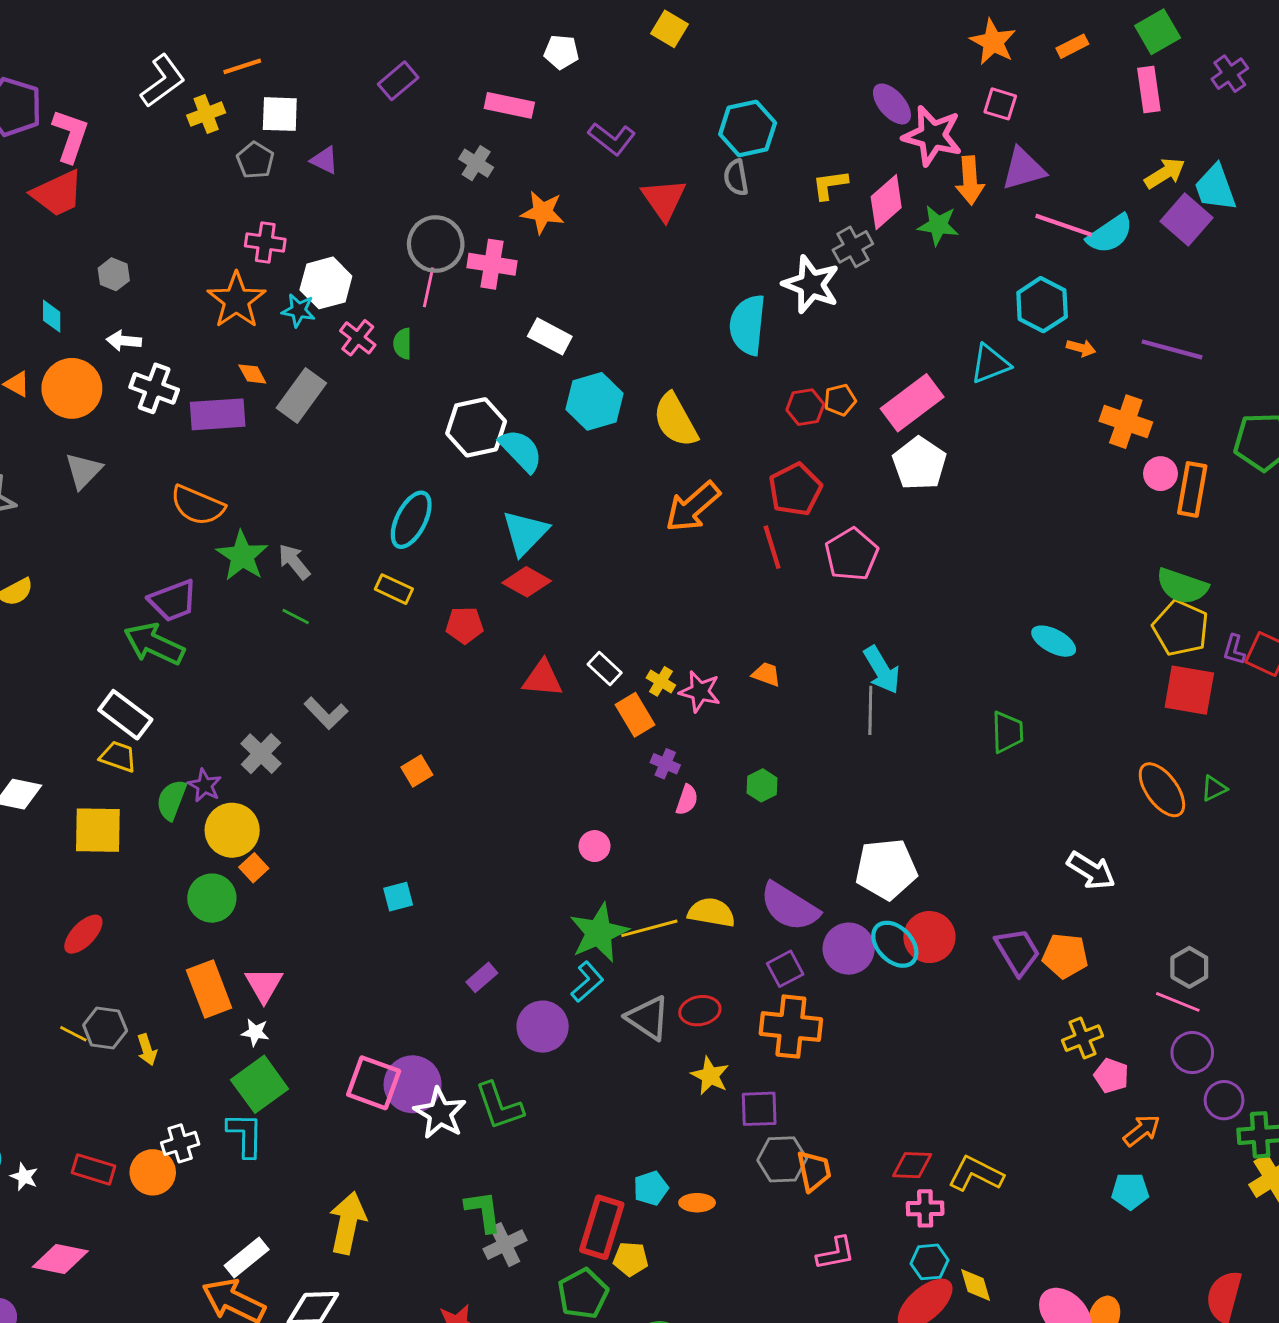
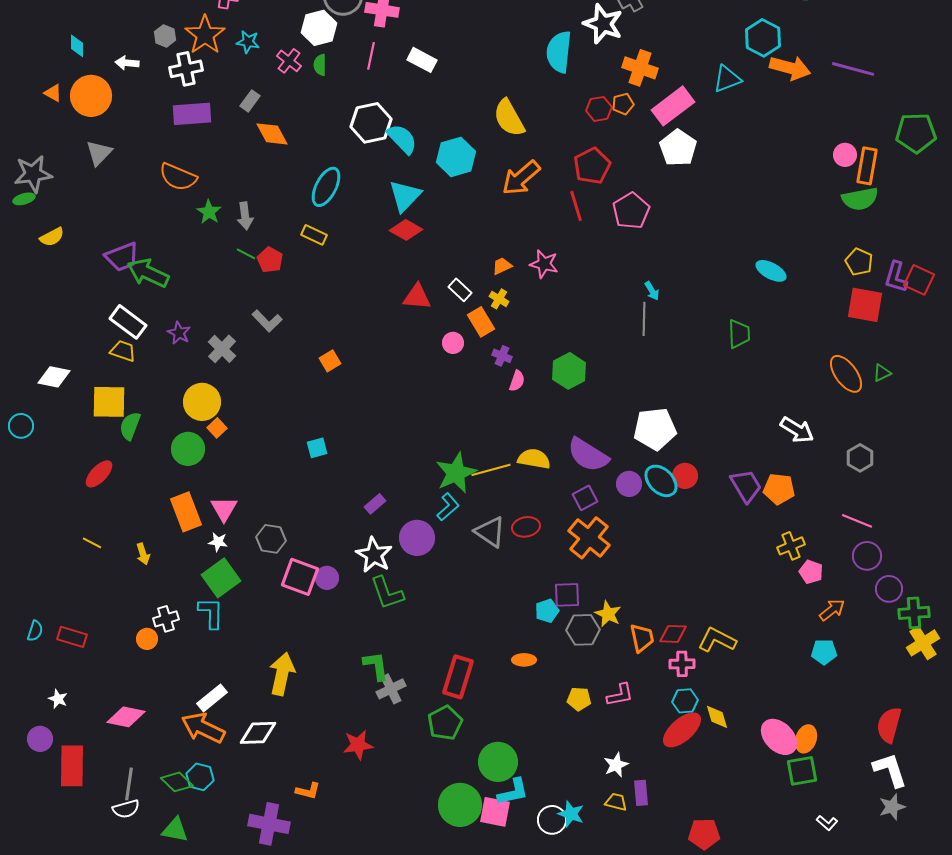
gray hexagon: (114, 274) -> (165, 36), moved
white hexagon: (326, 283) -> (319, 28), moved
pink line: (428, 287) -> (371, 56), moved
orange arrow: (1081, 348) -> (790, 68), size x2.0
orange diamond: (252, 374) -> (272, 134), moved, size x1.6
white cross: (154, 388) -> (186, 69), moved, turned -32
gray rectangle: (301, 396) -> (250, 101), size x0.6
cyan hexagon: (595, 401) -> (456, 157), moved
orange cross: (1126, 422) -> (640, 68), moved
green star: (242, 556) -> (209, 212), size x0.7
gray arrow: (294, 562) -> (245, 216), turned -148
green semicircle: (1182, 586) -> (860, 199), moved, turned -30
purple trapezoid: (173, 601) -> (122, 257), moved
red pentagon: (465, 625) -> (270, 260), moved, turned 30
yellow pentagon: (1181, 628) -> (859, 262), size x0.7
purple L-shape: (1234, 650) -> (896, 277), size x1.5
cyan arrow: (882, 670) -> (652, 291), size x0.6
orange trapezoid: (766, 674) -> (502, 266), moved, turned -45
pink star: (700, 692) -> (544, 264), moved
purple star: (205, 785) -> (179, 333), moved
green hexagon: (762, 785) -> (569, 371), size x1.6
green semicircle: (171, 800) -> (130, 426), moved
pink circle: (595, 846) -> (453, 343), moved
red circle: (929, 937) -> (685, 476), size x0.7
purple circle: (849, 949) -> (629, 484), size x0.7
gray hexagon: (1189, 967) -> (860, 458), moved
orange cross: (791, 1027) -> (589, 538), turned 33
gray hexagon: (105, 1028) -> (271, 539), moved
yellow star: (710, 1076) -> (608, 614), moved
purple circle: (413, 1084) -> (327, 578), size x0.6
white star: (440, 1113) -> (374, 555), moved
red rectangle: (94, 1169) -> (72, 637), moved
orange trapezoid: (814, 1171) -> (642, 638), moved
orange circle: (153, 1172) -> (147, 639), size x0.7
white star: (24, 1177) -> (58, 699), moved
cyan pentagon: (651, 1188) -> (547, 611), moved
pink diamond: (60, 1259) -> (126, 717), moved
yellow pentagon: (631, 1259) -> (579, 699), moved

